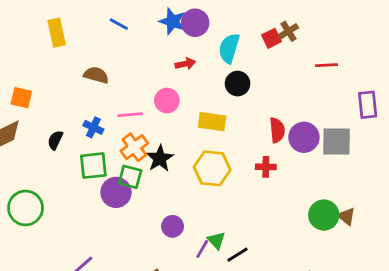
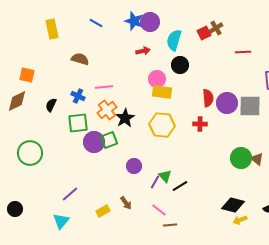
pink circle: (167, 101) -> (157, 79), moved
green square: (130, 177) -> (109, 140), moved, turned -36

